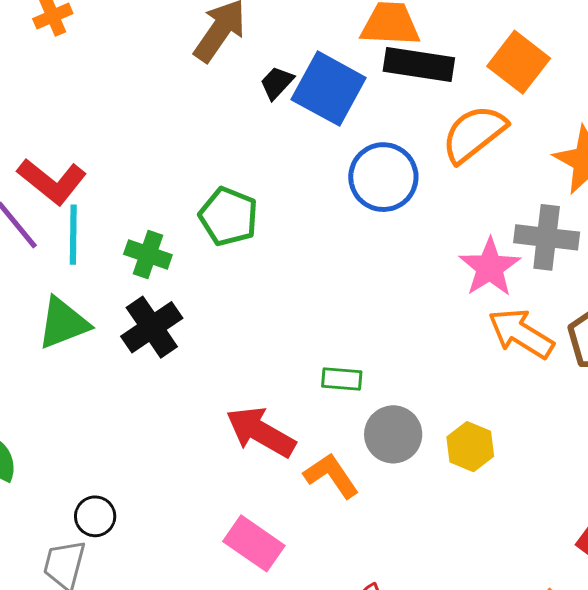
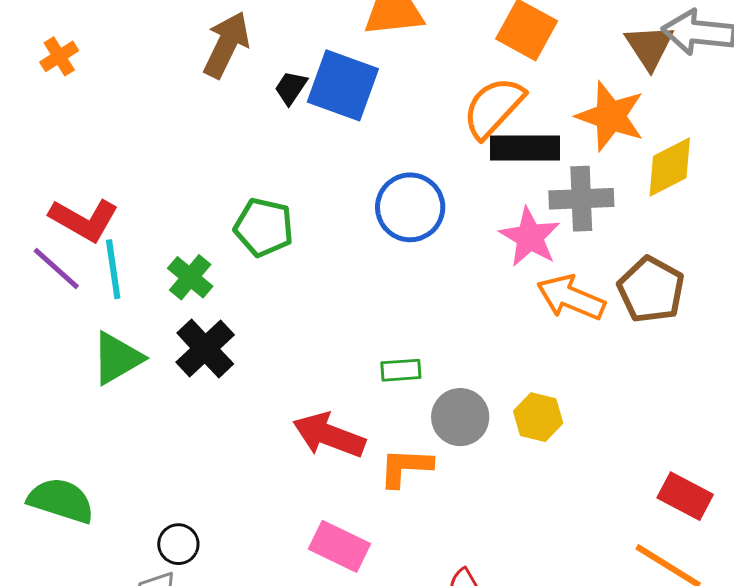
black rectangle: (419, 64) -> (525, 148), moved
blue circle: (383, 177) -> (410, 207), moved
green cross: (148, 254) -> (190, 277), turned 30
orange L-shape: (331, 476) -> (406, 467), turned -44

